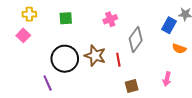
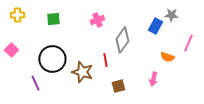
pink square: (23, 35) -> (11, 50), moved
orange semicircle: (179, 49) -> (167, 57), moved
brown star: (95, 56) -> (82, 72), moved

